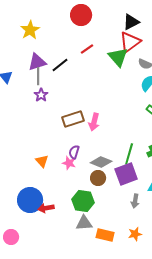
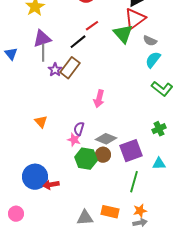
black line: (60, 65) -> (78, 42), moved
purple star: (41, 95) -> (55, 70), moved
brown rectangle: (73, 119) -> (70, 68), moved, turned -35
green line: (129, 154) -> (134, 182), moved
orange triangle: (42, 161) -> (41, 122), moved
green hexagon: (83, 201) -> (86, 159), moved
gray arrow: (135, 201) -> (140, 223), moved, turned -112
gray triangle: (84, 223) -> (85, 218), moved

